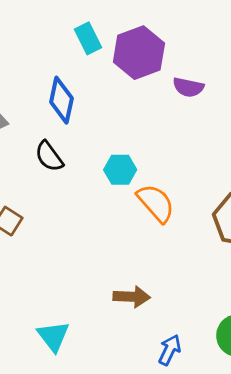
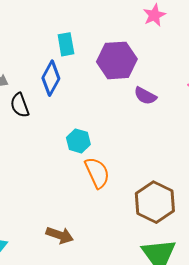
cyan rectangle: (88, 38) -> (66, 44), moved
black semicircle: (49, 156) -> (20, 105), moved

